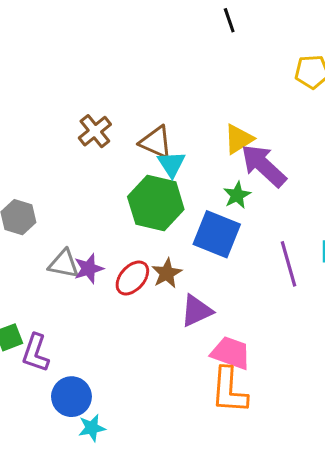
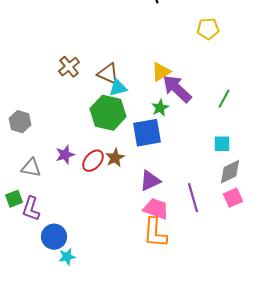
cyan triangle: (171, 164) -> (118, 88), turned 48
blue square: (217, 234) -> (147, 133), turned -32
gray triangle: (64, 264) -> (31, 168), moved
purple line: (289, 264) -> (193, 198), moved
purple triangle: (196, 311) -> (150, 181), moved

